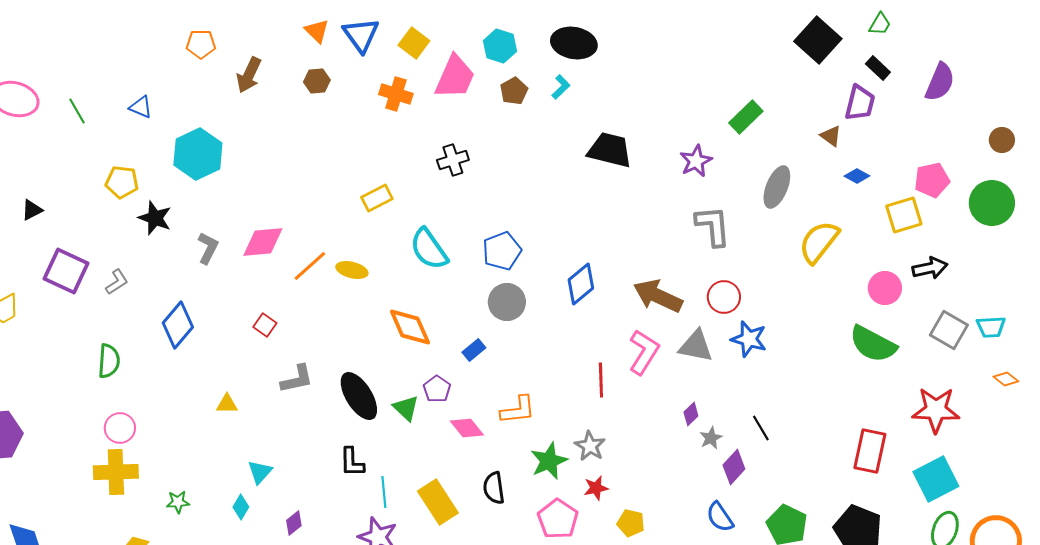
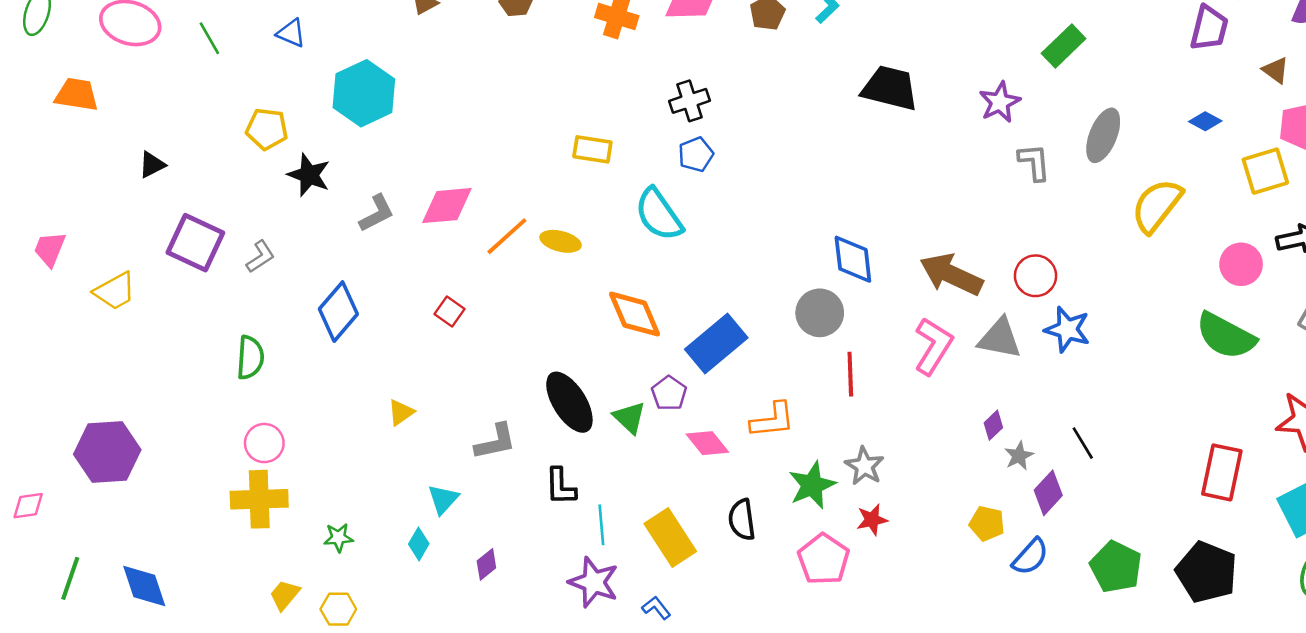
brown triangle: (831, 136) -> (1276, 70), moved
yellow rectangle: (377, 198) -> (592, 149), turned 36
gray L-shape: (713, 226) -> (1034, 162), moved, size x0.7
gray L-shape: (208, 248) -> (377, 213), turned 36
blue pentagon: (502, 251) -> (696, 154), moved, size x0.7
blue diamond: (581, 284) -> (853, 259), turned -57
gray circle: (507, 302) -> (820, 313), moved
blue rectangle: (474, 350) -> (716, 343), size x2.0
gray L-shape: (297, 379) -> (495, 442), moved
red line: (601, 380) -> (850, 374), moved
yellow triangle: (227, 404) -> (401, 412), turned -35
blue semicircle: (720, 517) -> (1030, 557), turned -104
yellow pentagon: (631, 523) -> (987, 523), moved

